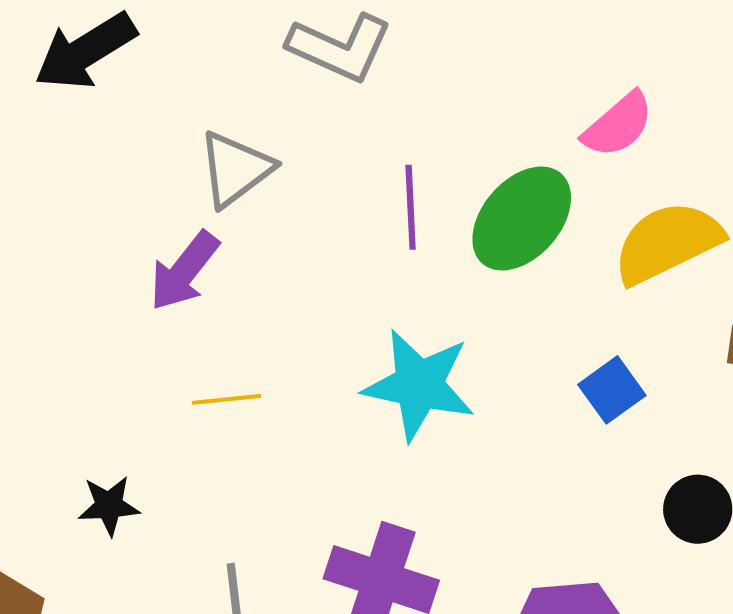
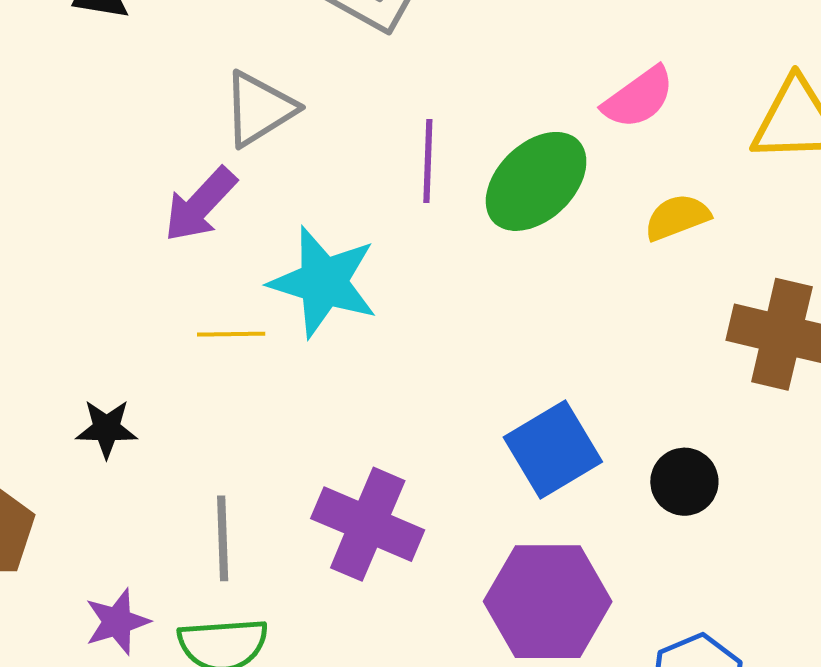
yellow semicircle: (667, 242) -> (677, 217), size x0.6
cyan star: (419, 385) -> (323, 282), moved
blue square: (612, 390) -> (553, 449), moved, size x1.5

